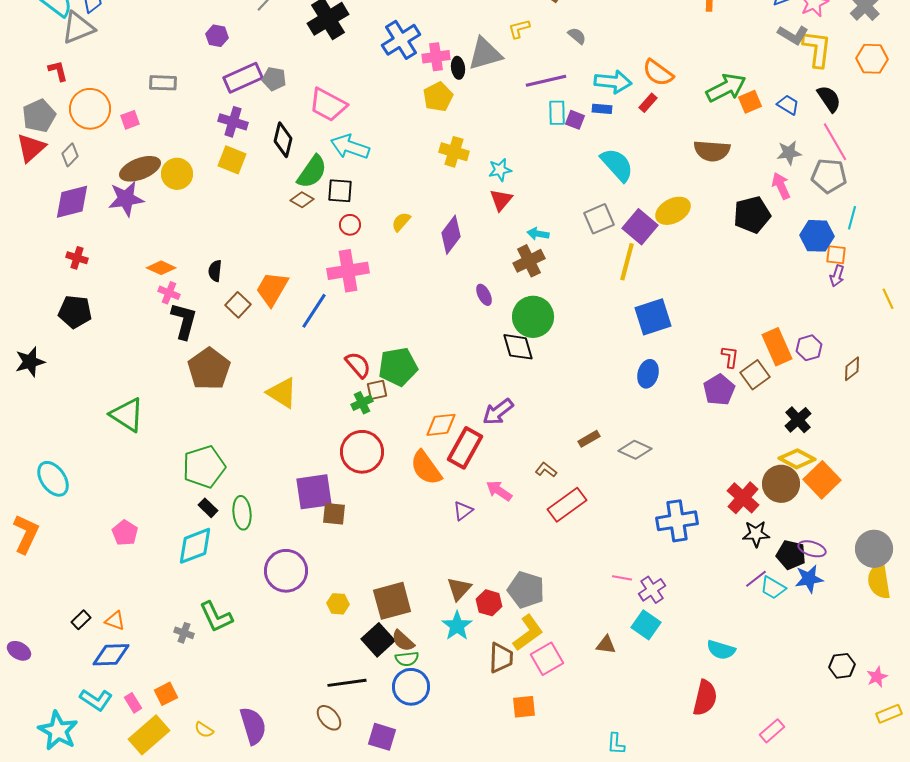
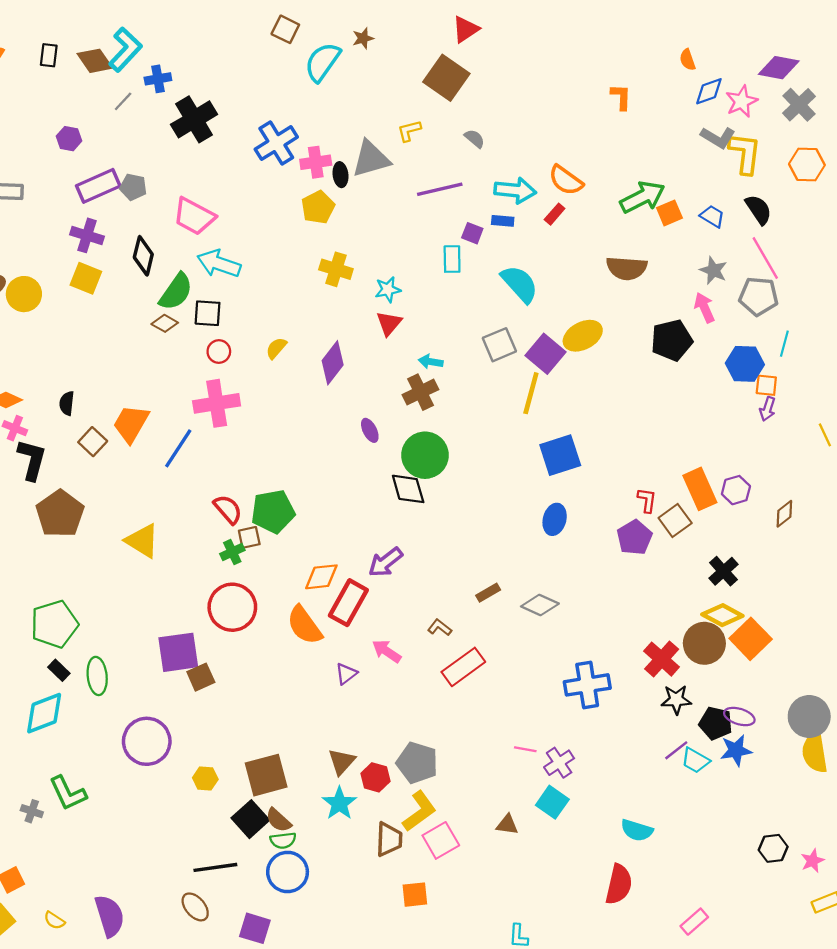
cyan rectangle: (557, 113) -> (452, 259), moved
gray star: (789, 153) -> (713, 270), turned 30
brown square: (334, 514) -> (201, 677), turned -30

